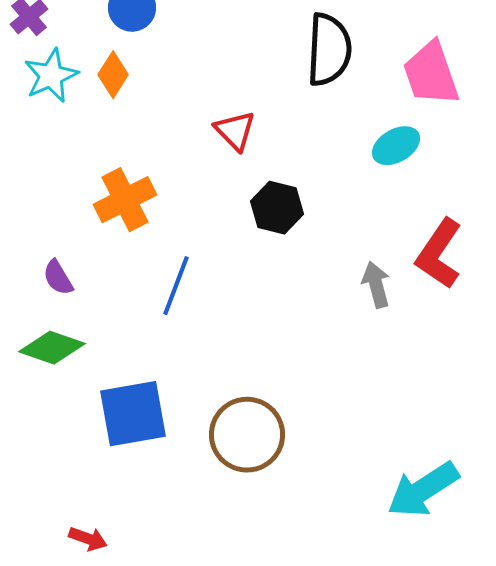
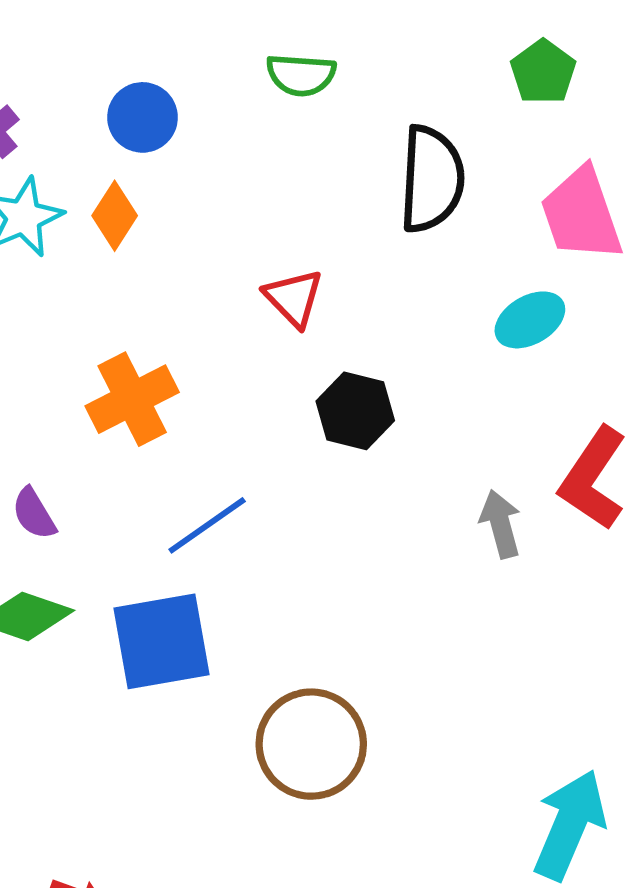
blue line: (176, 286) -> (207, 525), turned 34
blue square: (133, 414) -> (162, 641), moved
cyan arrow: (423, 490) -> (570, 825), turned 146

